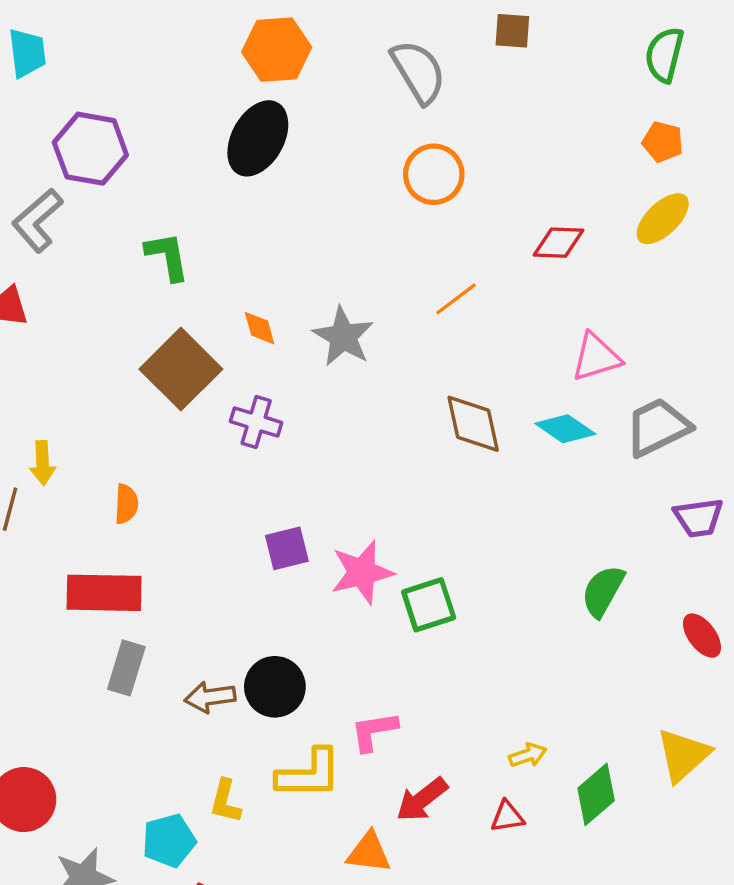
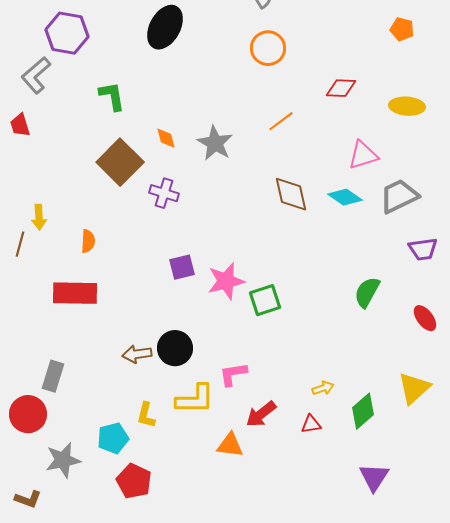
yellow ellipse: (663, 219) -> (407, 106), moved, turned 48
gray rectangle: (126, 668) -> (53, 376), moved

